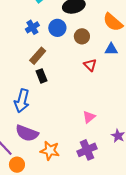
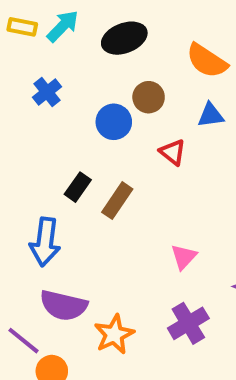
blue circle: (57, 28) -> (114, 122), moved
brown rectangle: (38, 56) -> (117, 201), moved
black rectangle: (41, 76) -> (78, 187), turned 64
orange star: (50, 151) -> (114, 334), turned -30

